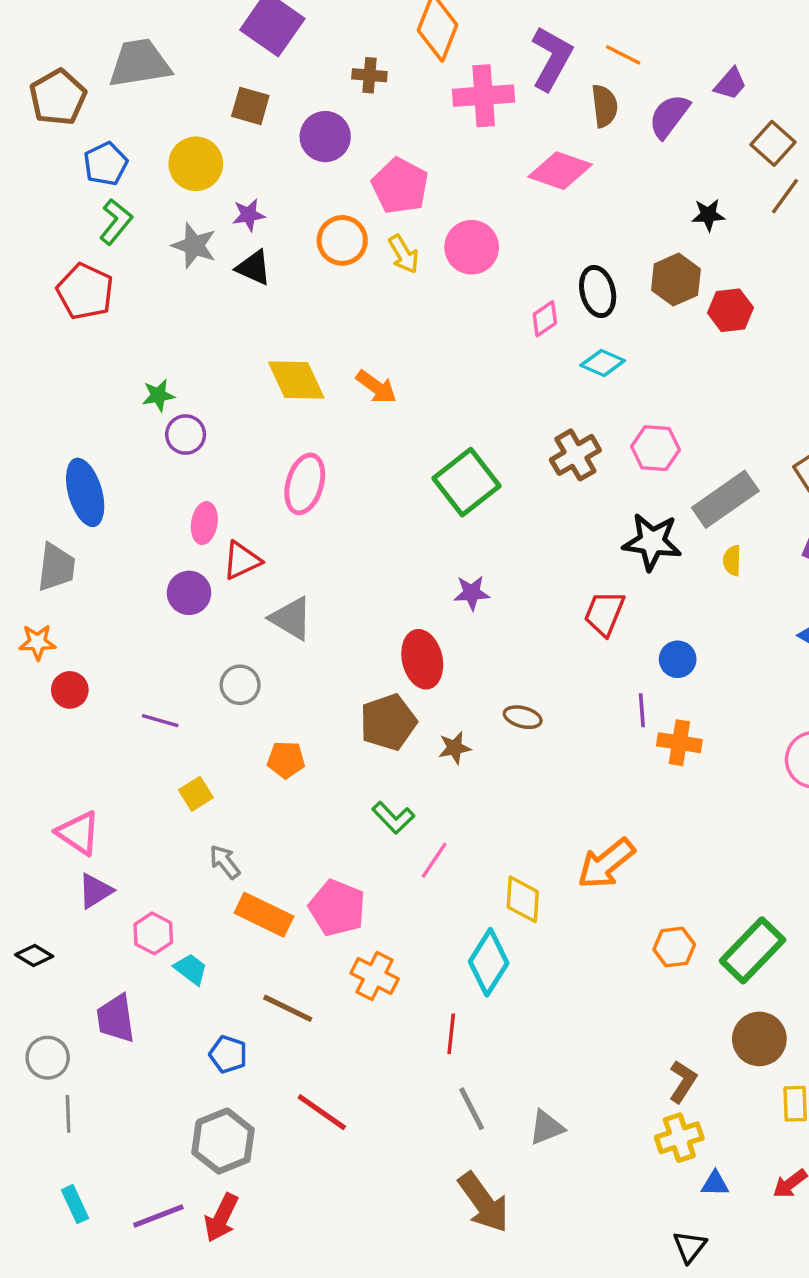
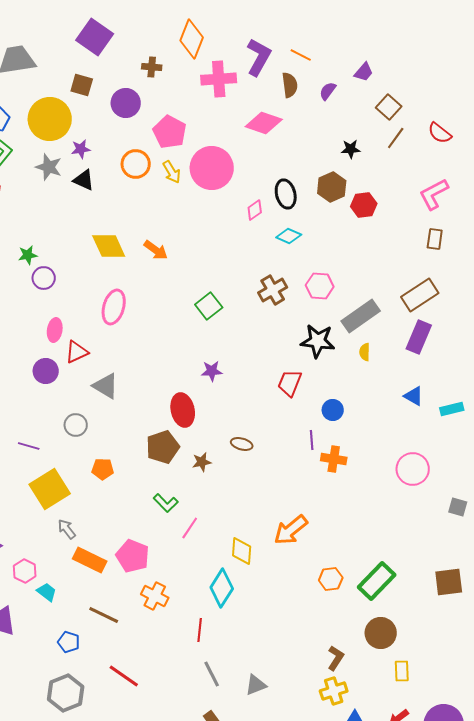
purple semicircle: (669, 116) -> (328, 91), size x0.7
yellow circle: (196, 164) -> (50, 119), size x1.4
pink circle: (472, 247) -> (212, 168), size x1.4
green square: (467, 482) -> (209, 306), size x0.7
yellow square: (196, 794) -> (50, 489), size x2.0

